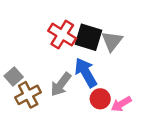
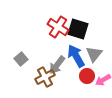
gray triangle: (112, 41) -> (94, 54), moved
brown cross: (28, 95) -> (45, 77), moved

